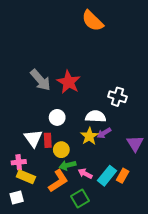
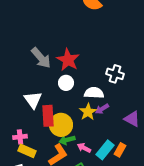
white circle: (57, 117) -> (66, 83), moved
white triangle: (33, 138) -> (33, 100), moved
red rectangle: (48, 140) -> (48, 116), size x1.5
purple triangle: (135, 143) -> (132, 119), turned -30
yellow circle: (61, 150) -> (61, 125), size x1.5

